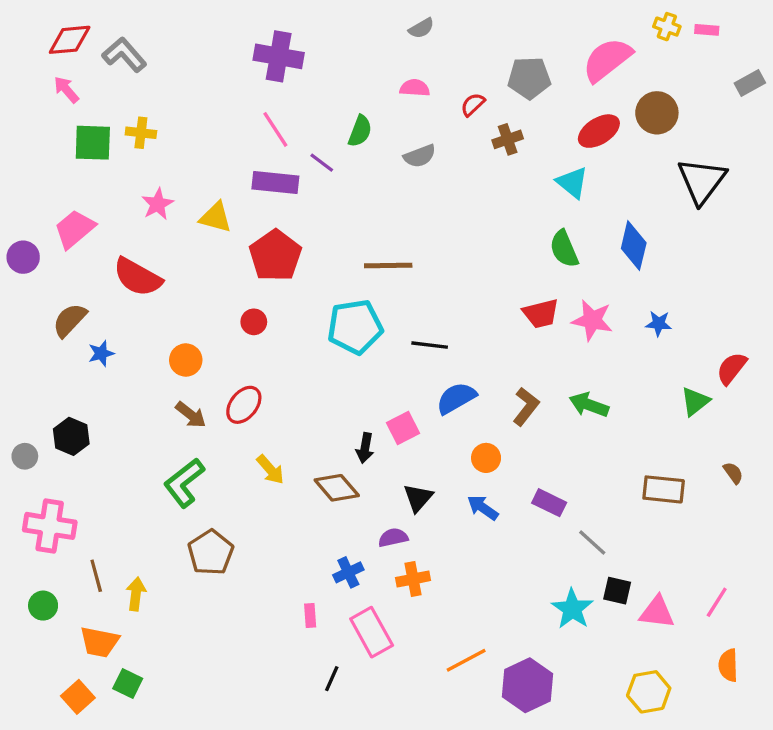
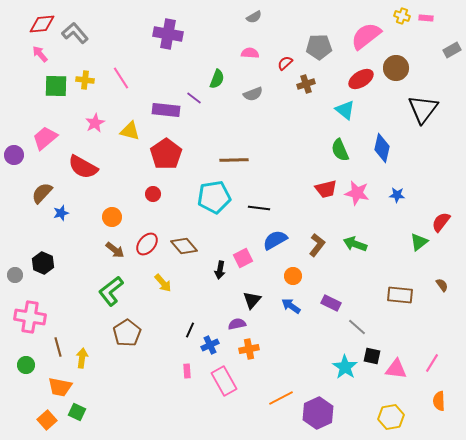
pink line: (275, 129) -> (121, 78), moved
brown diamond: (337, 488) -> (184, 246), moved
black line: (332, 679) -> (190, 330), moved

